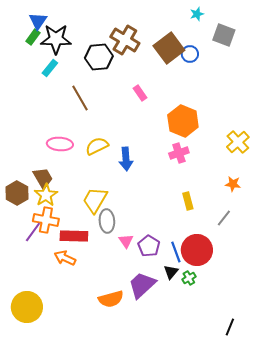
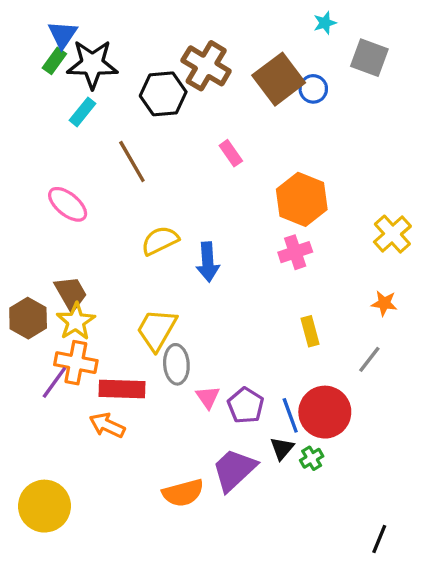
pink ellipse: (60, 144) -> (68, 204), moved, turned 35

